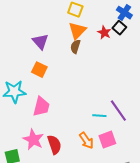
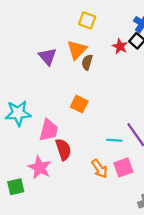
orange triangle: (77, 31) -> (77, 50), moved
orange square: (39, 70) -> (79, 104), moved
red semicircle: (54, 145) -> (63, 149), moved

